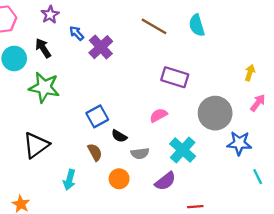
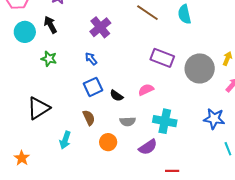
blue arrow: (77, 33) -> (91, 59), moved
green star: (44, 87) -> (49, 59), size x0.6
gray circle: (215, 113) -> (200, 68), moved
black semicircle: (119, 136) -> (116, 96), moved
cyan cross: (183, 150) -> (165, 121), turned -35

